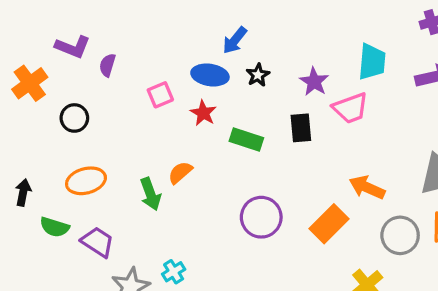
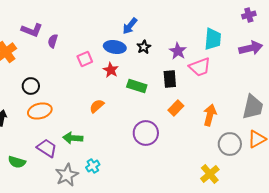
black circle: (74, 118) -> (31, 86), moved
orange arrow: (367, 187) -> (210, 115), turned 80
green arrow: (150, 194) -> (73, 138), moved, turned 114
orange rectangle: (329, 224) -> (176, 108), moved, size x0.7
green semicircle: (55, 227) -> (17, 162), moved

